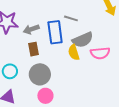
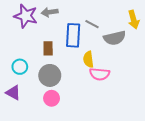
gray arrow: (31, 29) -> (50, 12), moved
gray semicircle: (83, 40) -> (115, 38), moved
pink semicircle: (100, 53) -> (100, 74), moved

